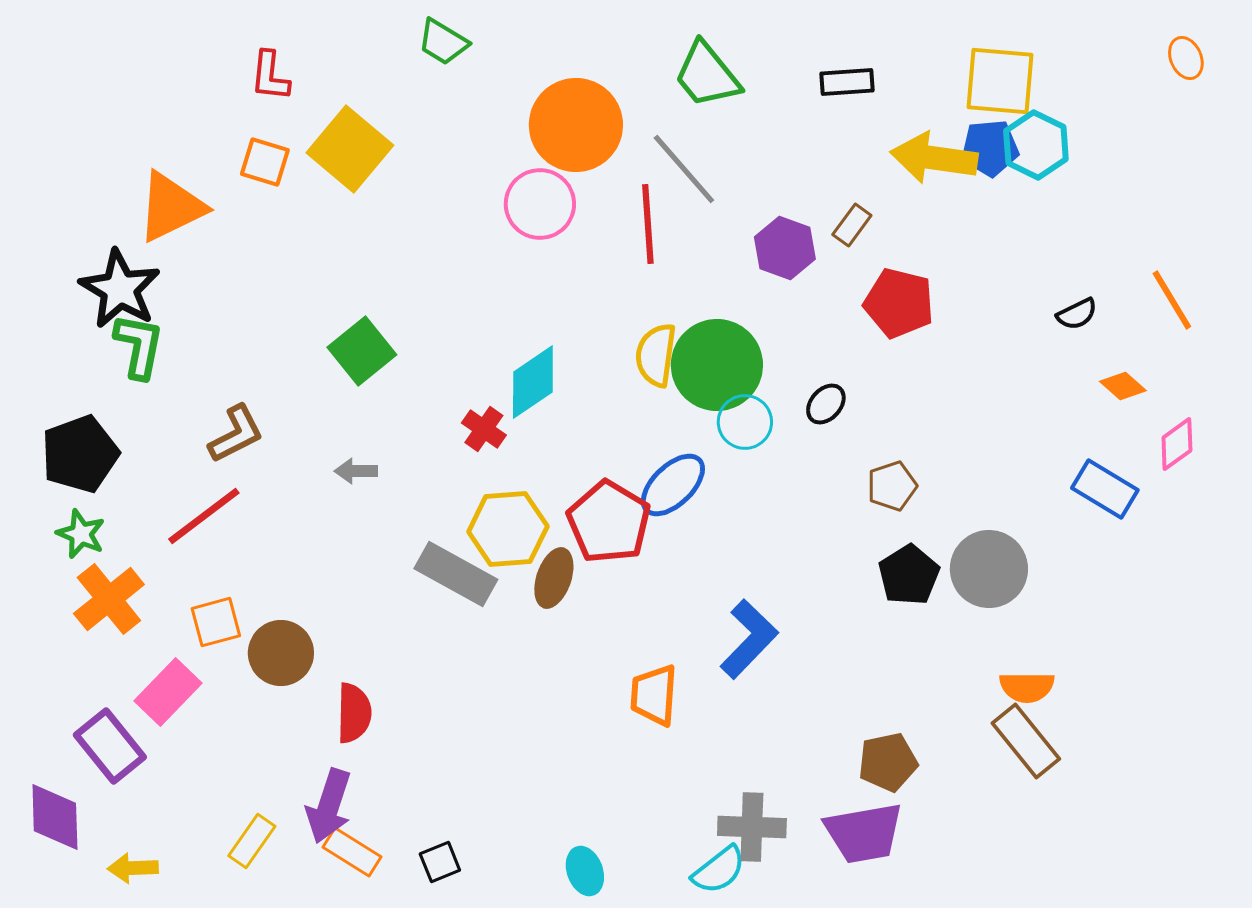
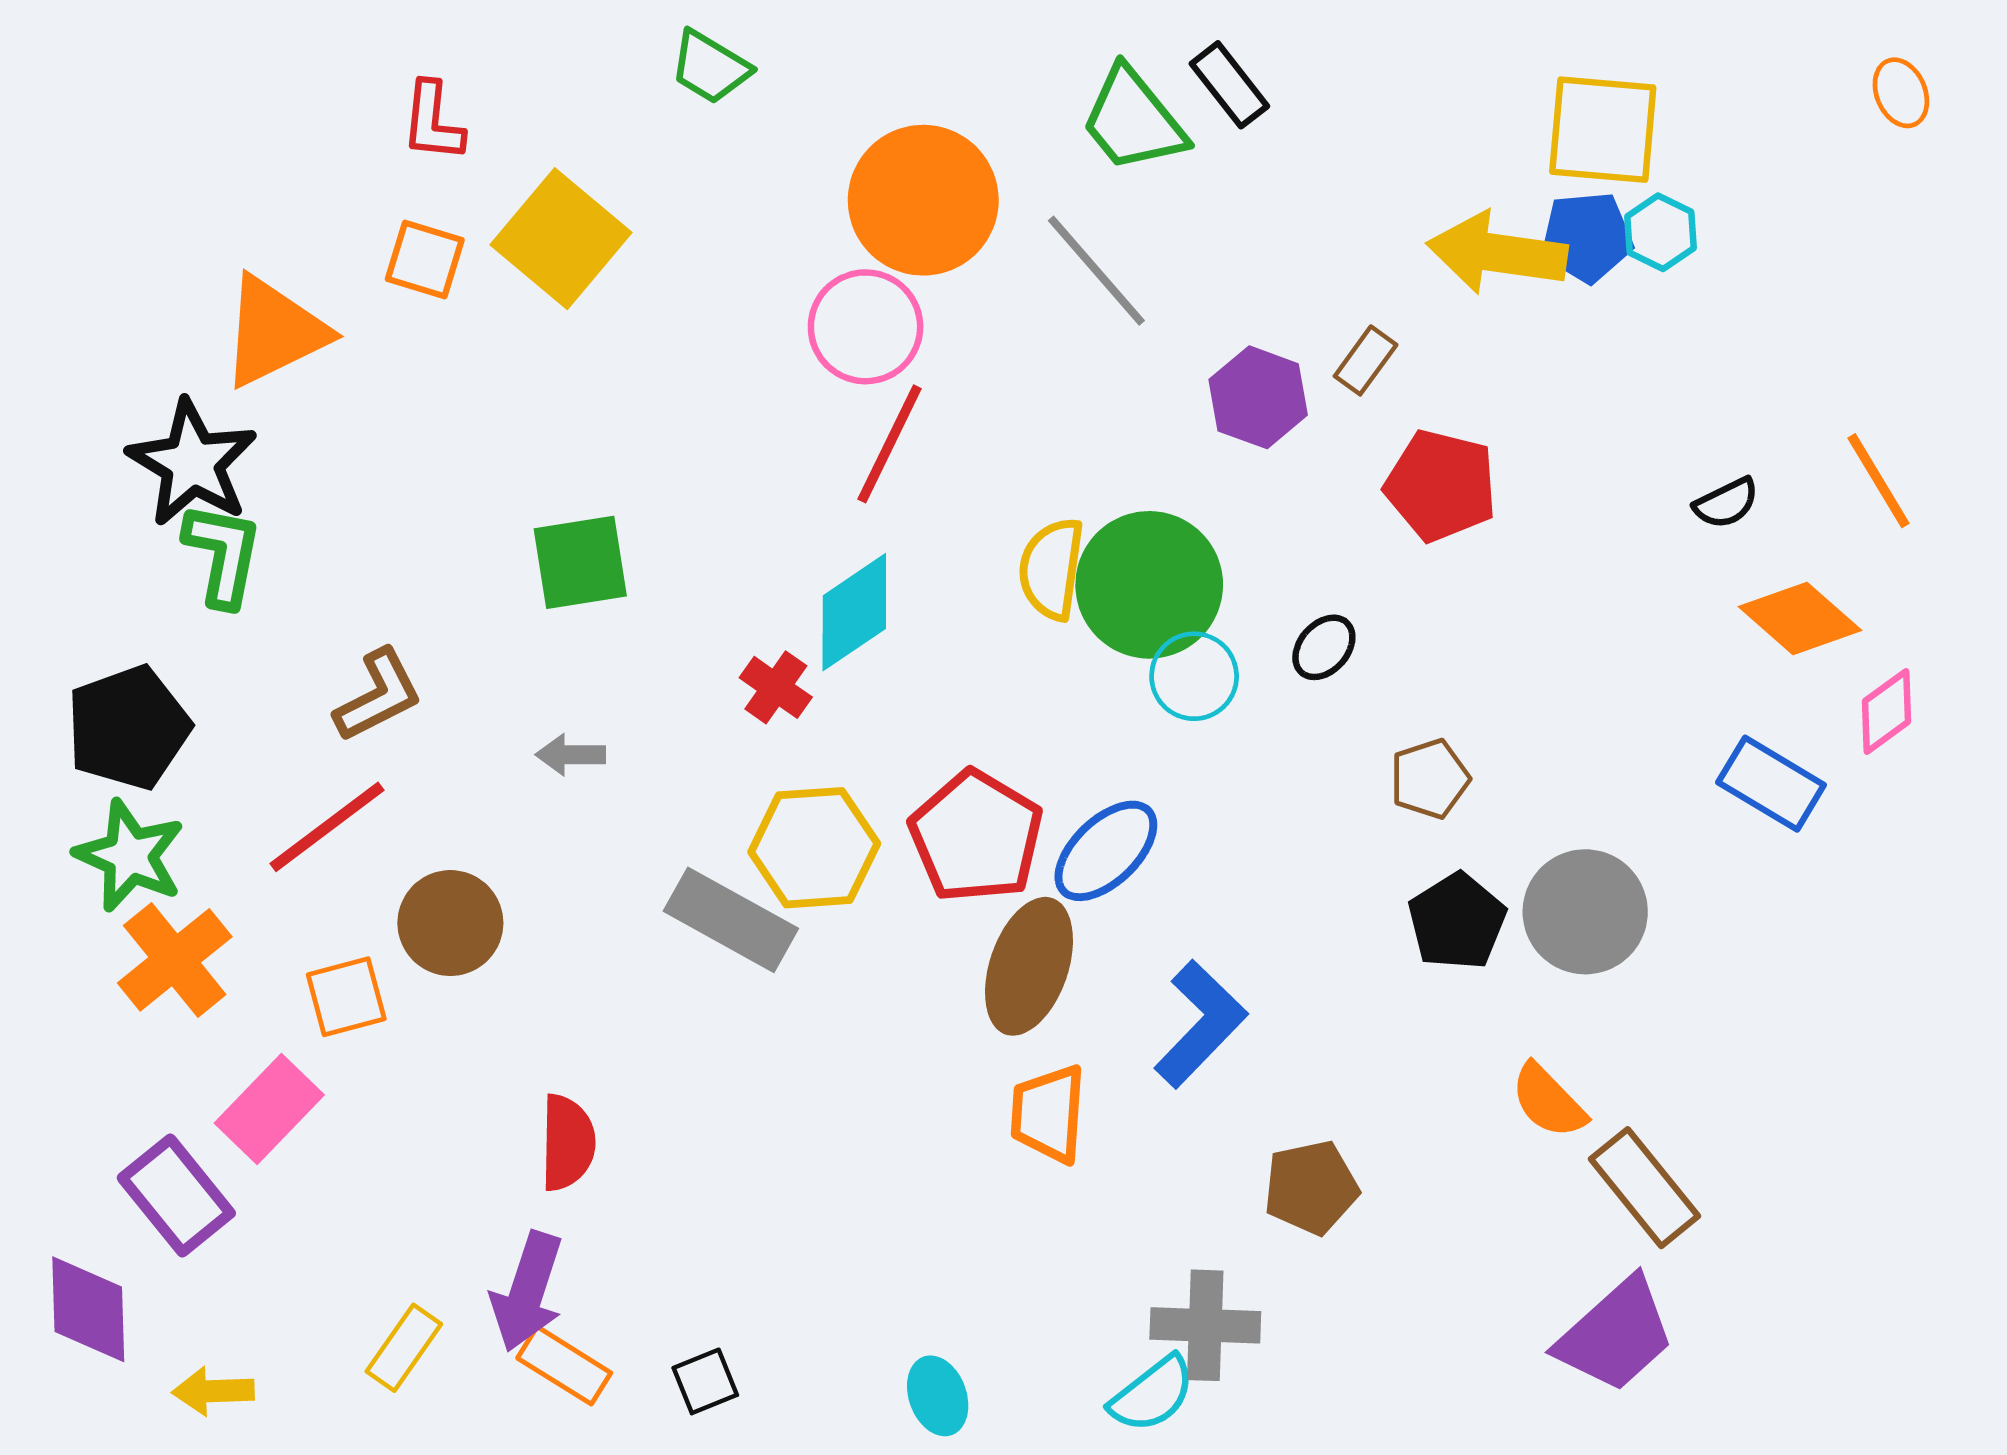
black rectangle: (847, 82) -> (1229, 85), moved, turned 56
cyan hexagon: (1036, 145) -> (1661, 232), size x0.7
red line: (648, 224) -> (890, 444), moved, turned 30
green square: (362, 351) -> (580, 562), turned 30
orange diamond: (1123, 386) -> (1800, 619), size x1.6
blue ellipse: (673, 485) -> (1106, 851), moved
green star: (81, 534) -> (130, 856), size x1.4
brown ellipse: (554, 578) -> (1029, 966), moved, size x1.4
brown circle: (281, 653) -> (450, 923), moved
orange semicircle: (1027, 687) -> (1548, 1101), moved, turned 46
brown pentagon: (888, 762) -> (1311, 1188), moved
purple trapezoid: (864, 833) -> (1616, 1335), moved, turned -32

